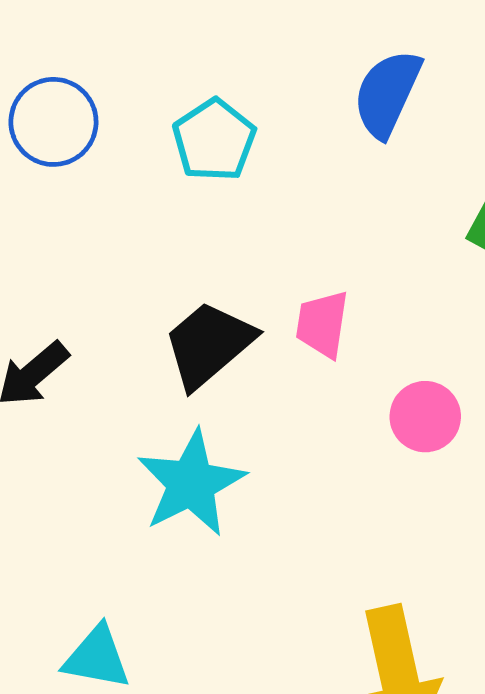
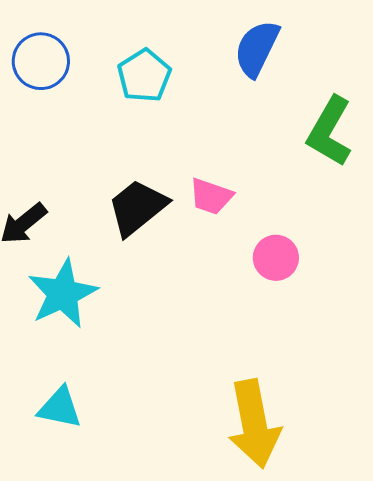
pink trapezoid: (322, 324) -> (211, 196), turned -81
cyan star: (191, 483) -> (63, 294), moved

